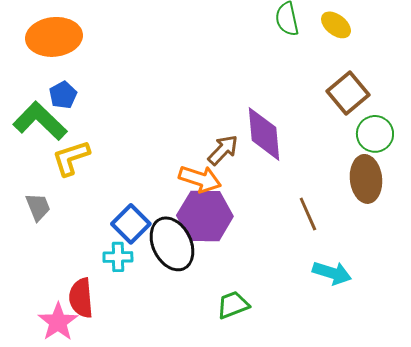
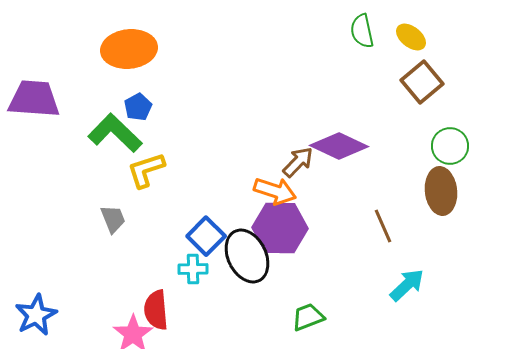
brown square: (348, 93) -> (422, 82), moved
purple diamond: (264, 134) -> (339, 146), turned -60
cyan arrow: (332, 273) -> (407, 285), turned -60

